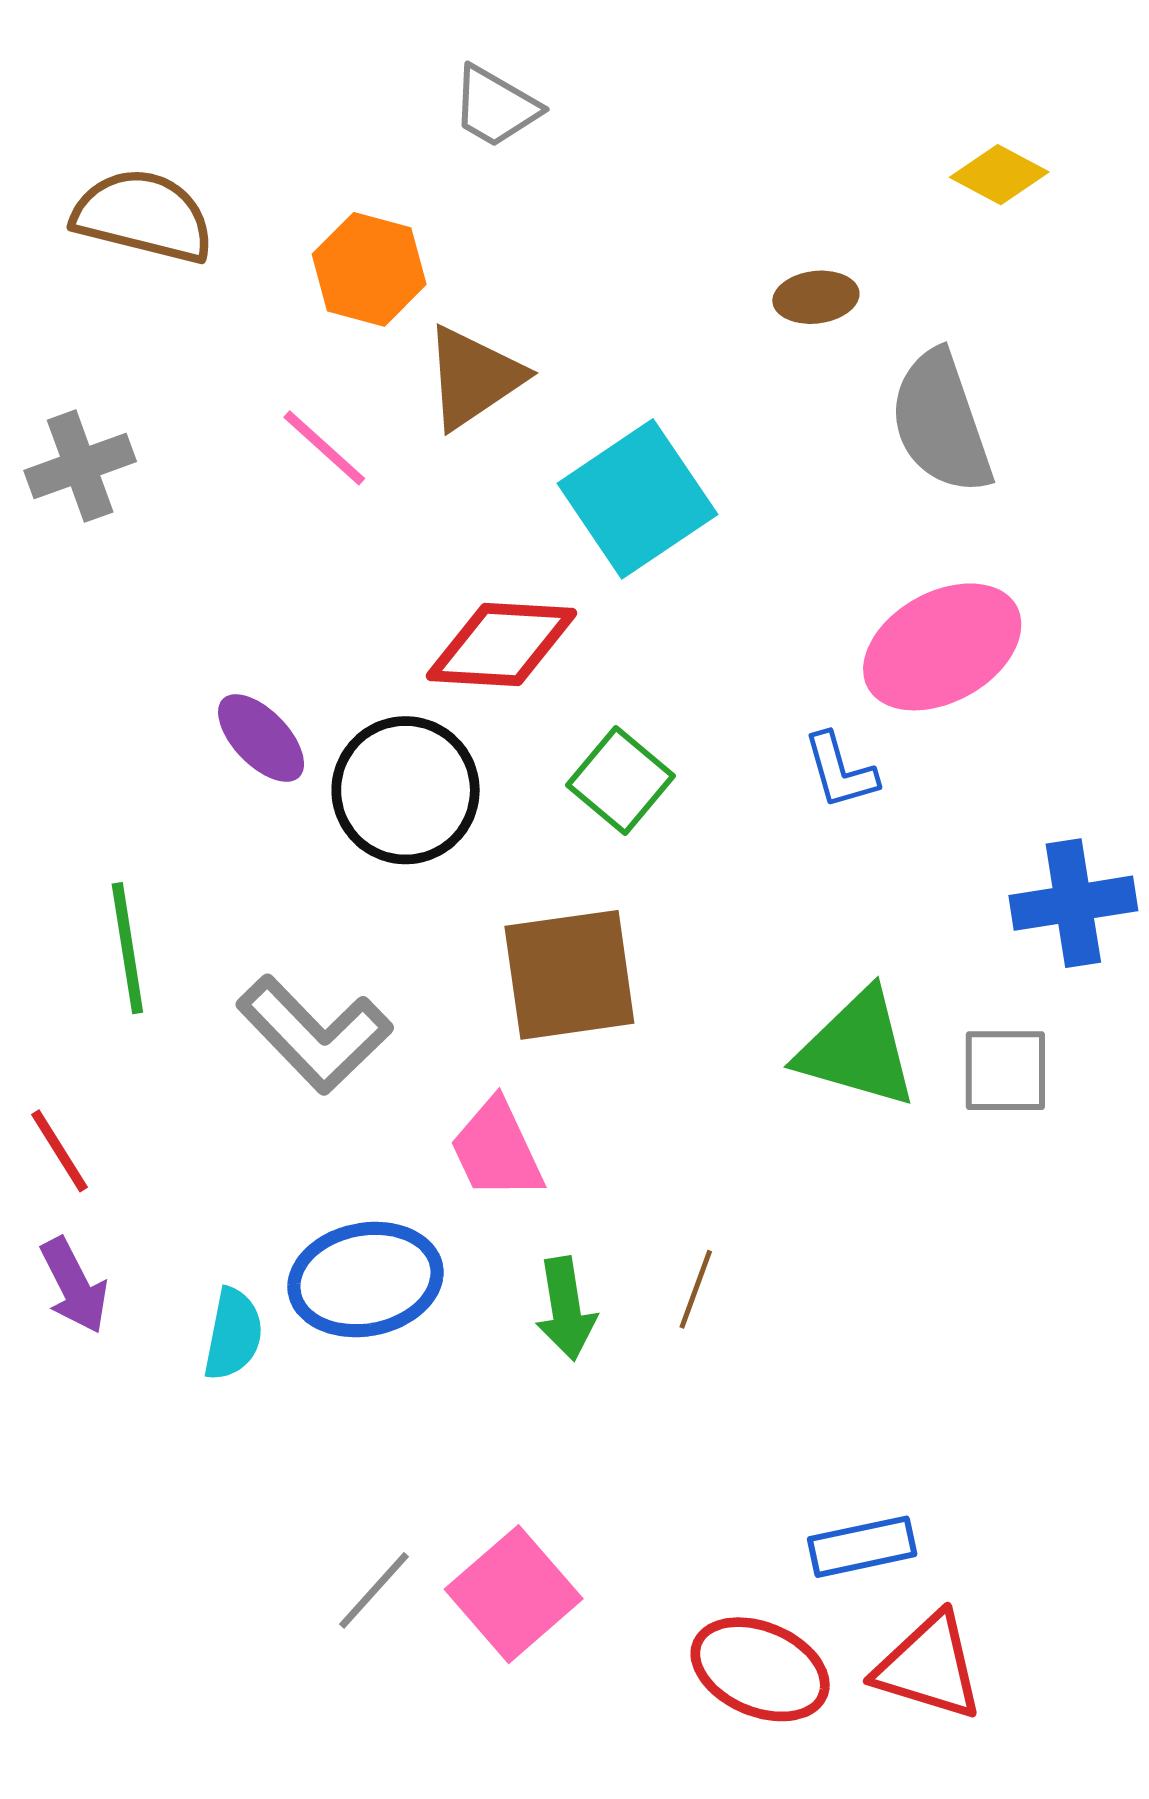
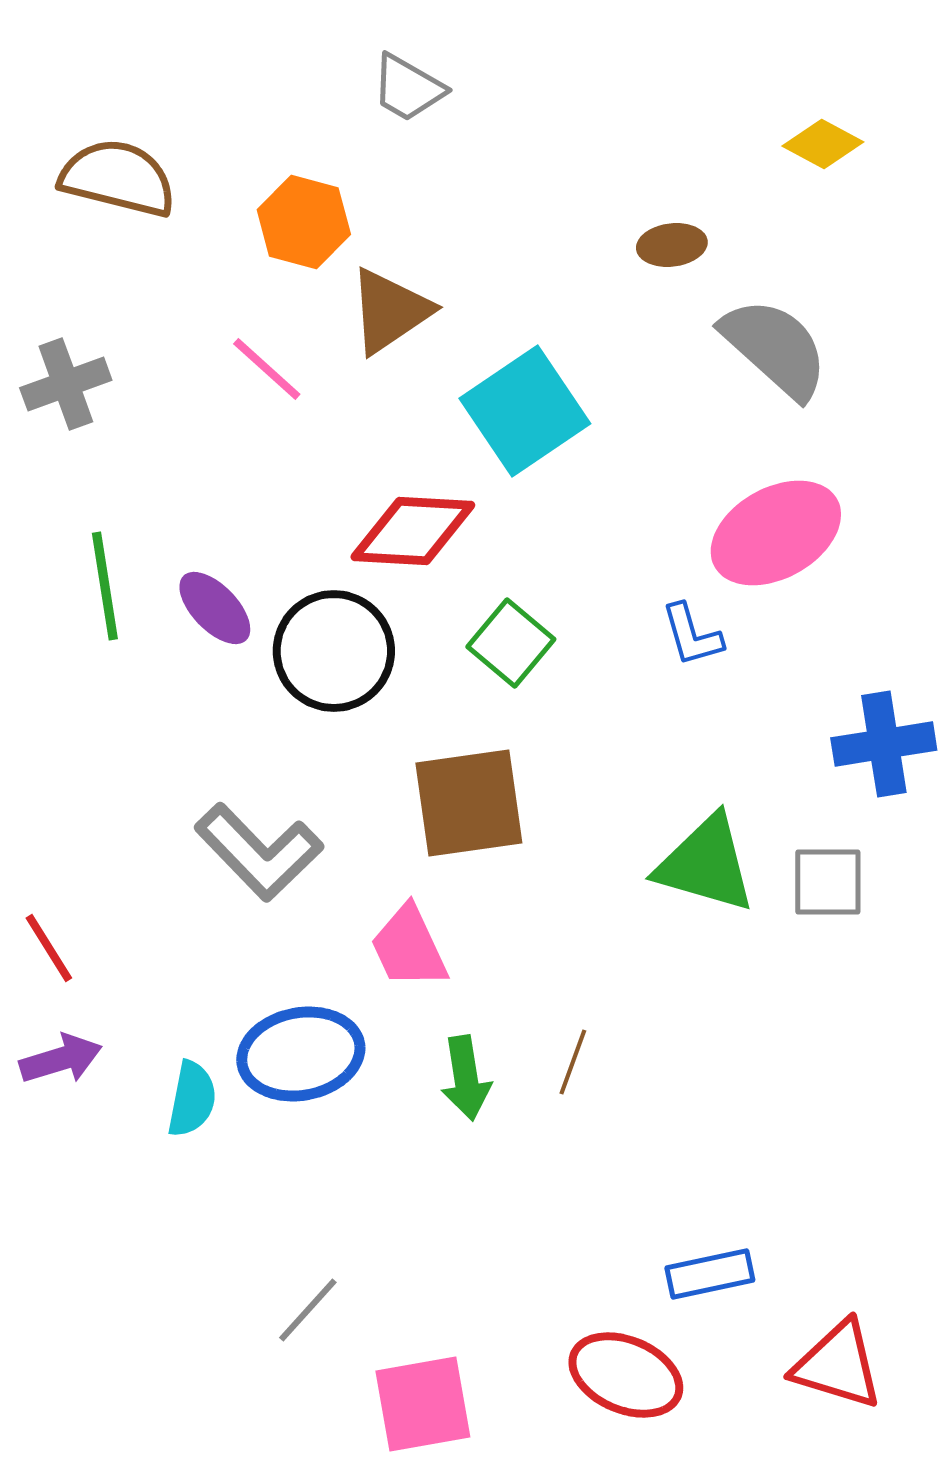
gray semicircle: (941, 422) -> (775, 348), turned 151
green line: (127, 948) -> (105, 586), moved
purple arrow: (74, 1286) -> (61, 1059), turned -80
pink square: (514, 1594) -> (423, 1404), moved, turned 31
red triangle: (929, 1667) -> (838, 1365), moved

